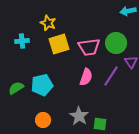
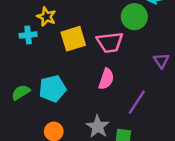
yellow star: (48, 23) -> (46, 17), moved
green circle: (116, 43) -> (134, 17), moved
purple line: (111, 76) -> (137, 102), moved

